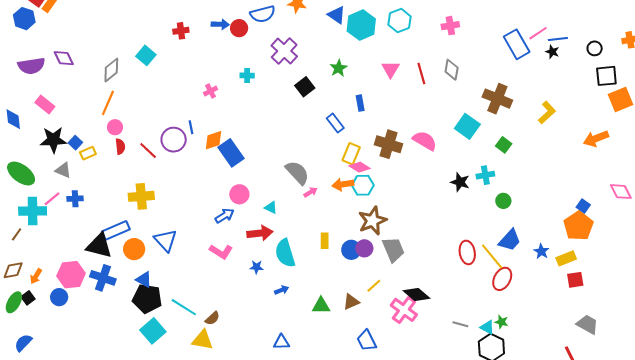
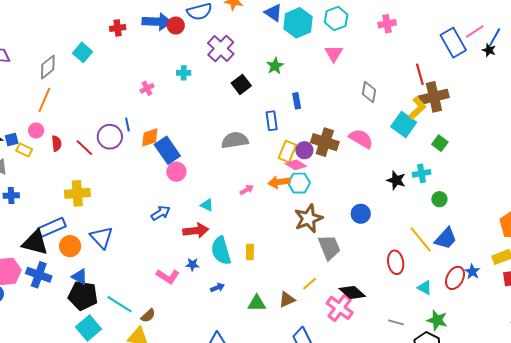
blue arrow: (220, 24) -> (157, 22), size x1.6
blue line: (558, 39) -> (495, 37), turned -54
pink triangle: (391, 69) -> (334, 53), moved
gray diamond: (452, 70) -> (369, 92), moved
red line: (421, 73) -> (420, 74), moved
brown cross: (497, 99) -> (434, 97), turned -36
yellow L-shape: (547, 113) -> (417, 108), moved
blue rectangle: (335, 123) -> (272, 121), turned 30
pink circle: (115, 127) -> (36, 131), moved
blue square: (75, 143) -> (12, 139), turned 32
yellow rectangle: (88, 153) -> (24, 150), turned 49
gray semicircle: (297, 173) -> (235, 140), moved, turned -56
pink circle: (239, 194) -> (176, 172), moved
yellow rectangle: (325, 241) -> (250, 252), moved
purple circle: (364, 248) -> (304, 150), moved
blue circle: (351, 250) -> (361, 214), moved
blue star: (541, 251) -> (472, 272), moved
pink L-shape: (221, 252) -> (168, 276), moved
red ellipse: (467, 252) -> (396, 262), moved
yellow line: (492, 256) -> (421, 239), moved
red ellipse: (502, 279) -> (455, 278), moved
green star: (501, 322) -> (437, 320), size x1.5
cyan triangle: (487, 327) -> (425, 288), moved

